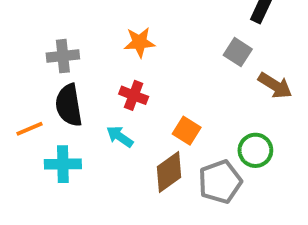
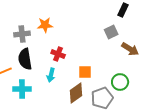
orange star: (139, 42) -> (45, 25), moved
gray square: (238, 52) -> (111, 32), turned 32
orange square: (187, 131) -> (85, 72), turned -32
cyan arrow: (120, 137) -> (51, 75), turned -112

